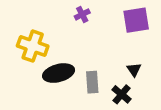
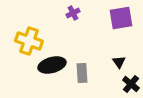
black cross: (122, 94) -> (131, 84), moved

